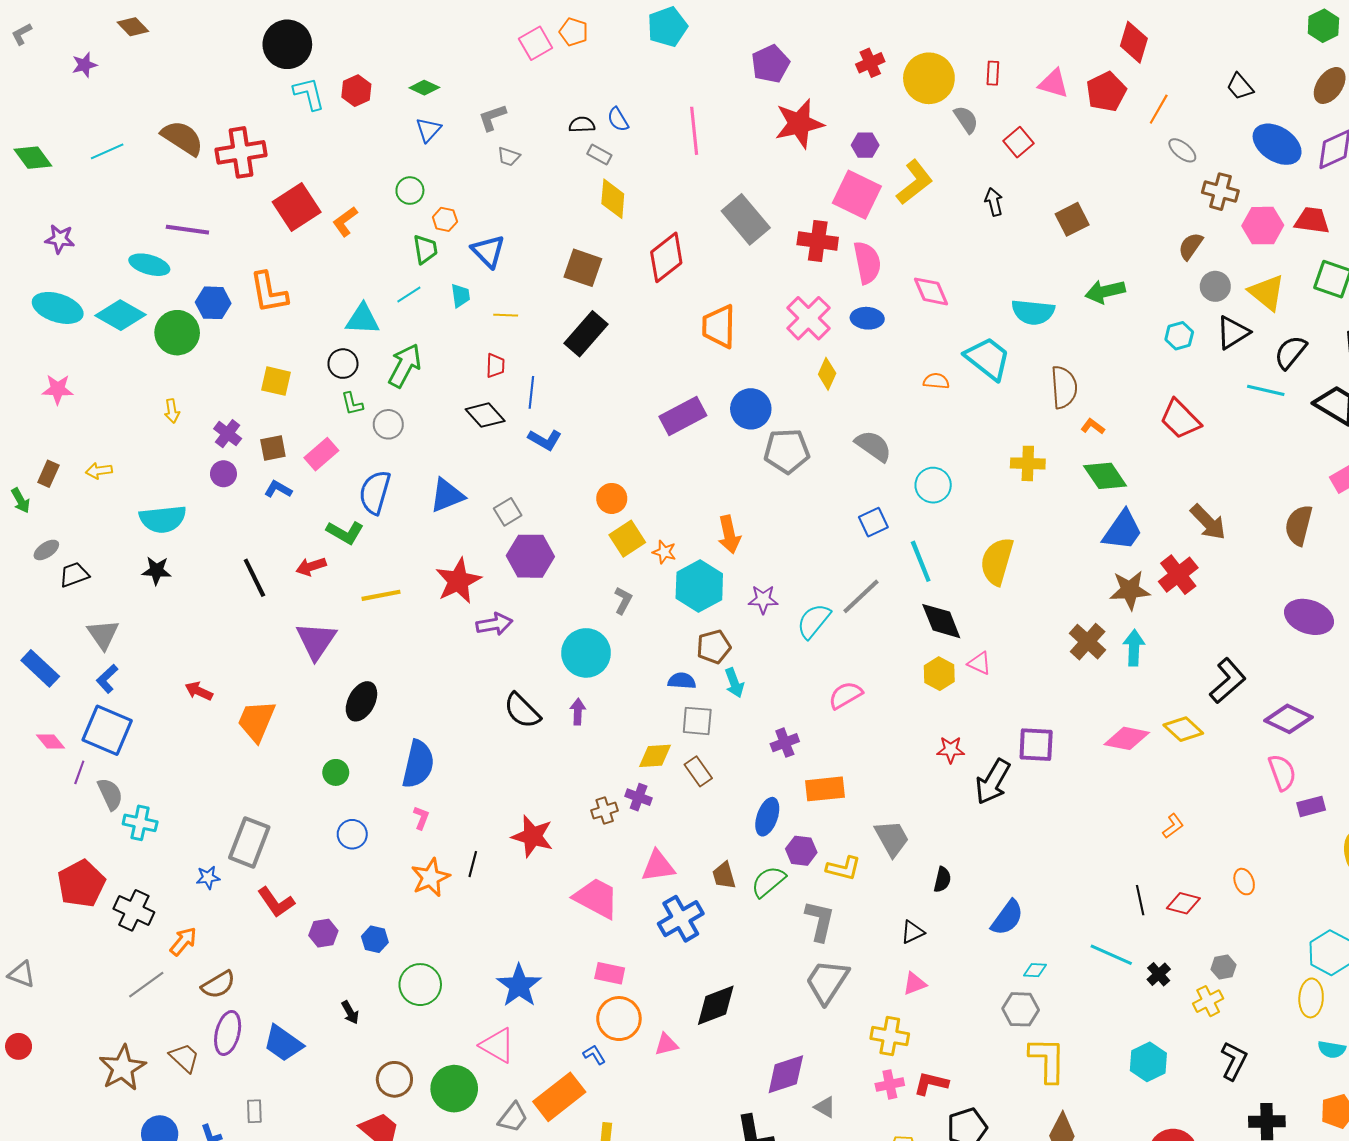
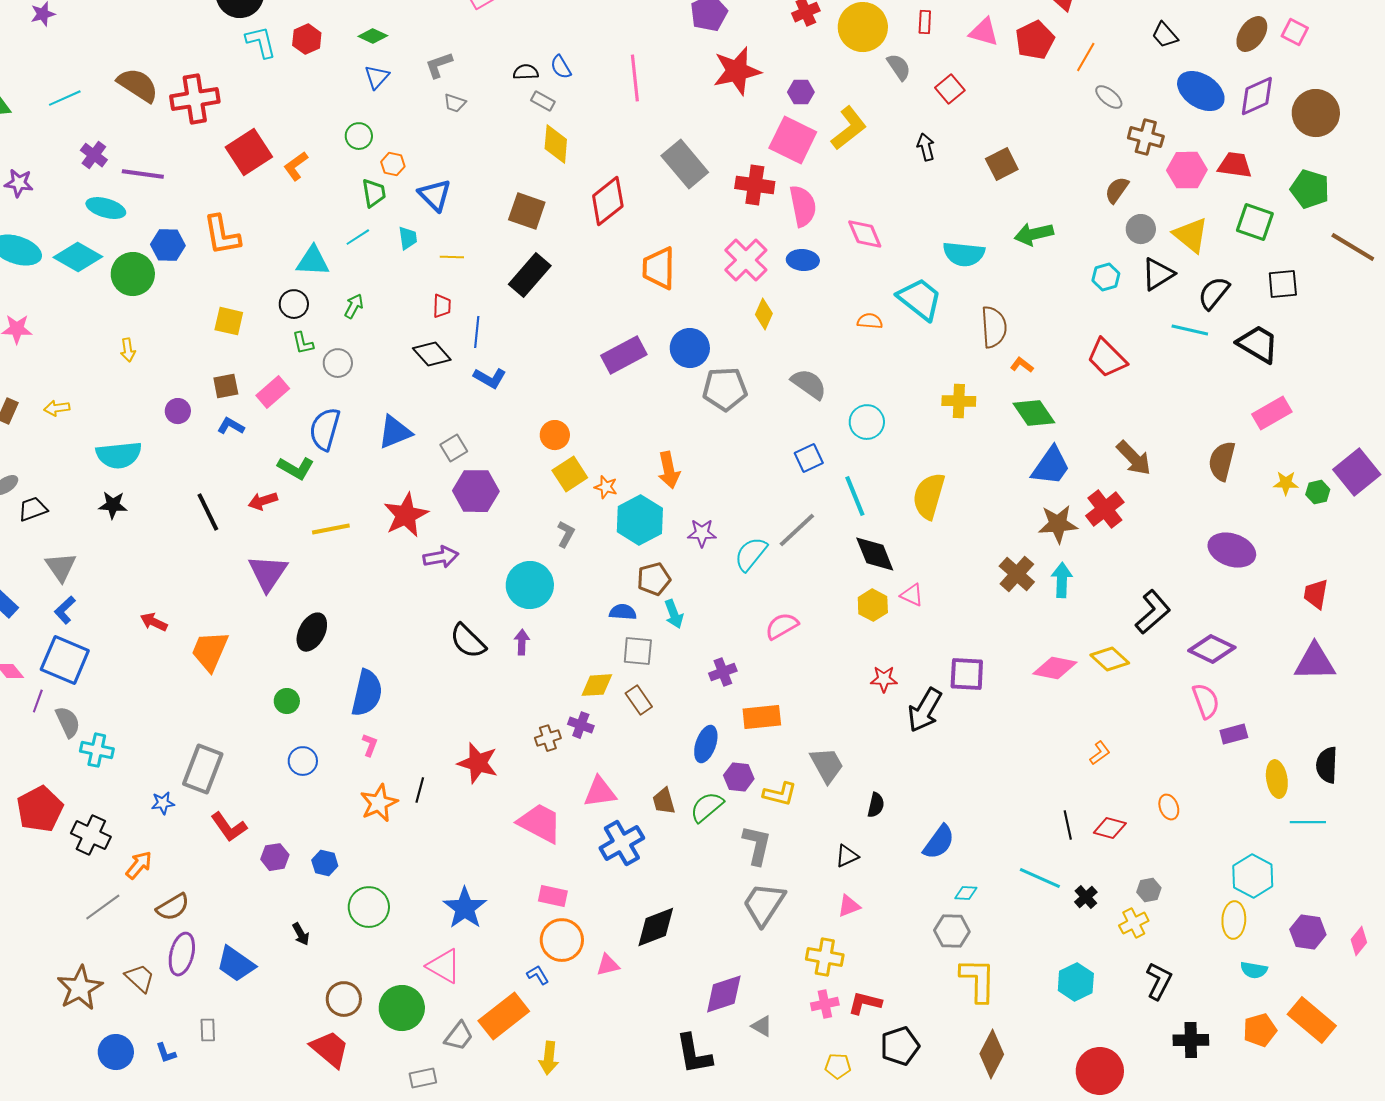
green arrow: (405, 366) -> (354, 306), size x0.6
purple cross: (228, 434) -> (94, 155), moved

